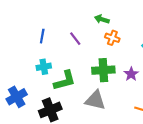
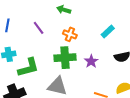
orange cross: (112, 38) -> (70, 34), moved

